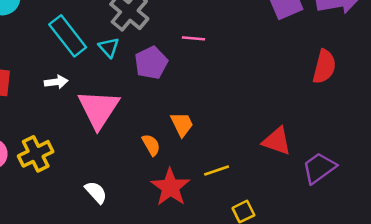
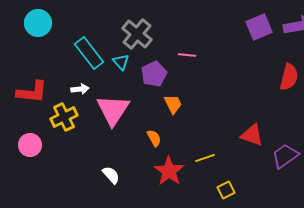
orange trapezoid: (182, 124) -> (173, 104), moved
yellow cross: (36, 154) -> (64, 117), moved

